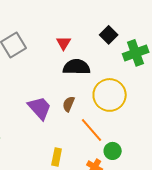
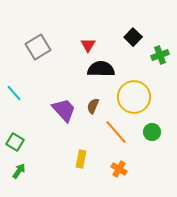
green cross: (136, 53) -> (160, 55), size x0.7
green circle: (113, 151) -> (152, 132), moved

